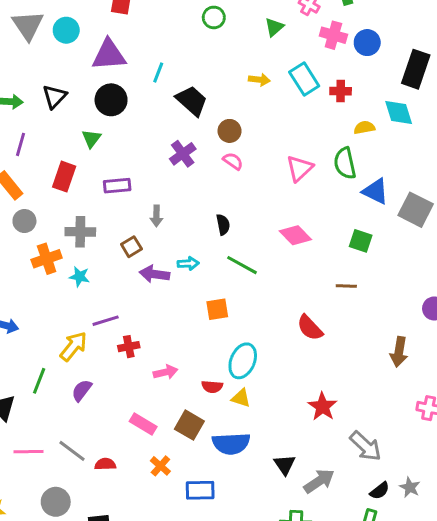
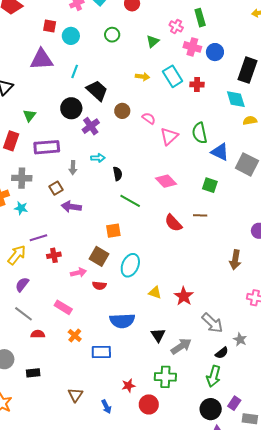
cyan circle: (66, 30) -> (71, 36), moved
black circle: (111, 100) -> (71, 108), moved
yellow semicircle: (364, 128) -> (250, 120), moved
pink semicircle: (233, 161) -> (149, 118), moved
purple rectangle: (117, 186) -> (47, 147), size x1.4
cyan arrow: (188, 263) -> (98, 158), moved
red semicircle: (310, 328) -> (173, 223), moved
red semicircle: (212, 387) -> (99, 286), moved
yellow triangle: (241, 398) -> (155, 293), moved
brown square: (189, 425) -> (99, 256), moved
gray line: (72, 451) -> (23, 314), moved
gray star: (410, 487) -> (240, 339), moved

